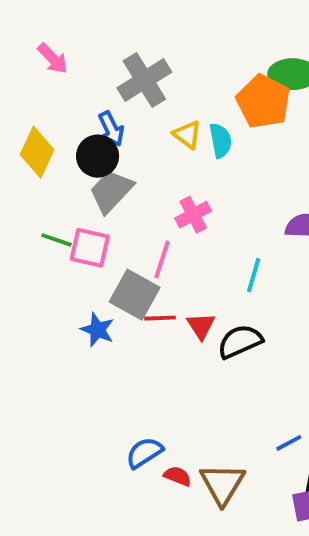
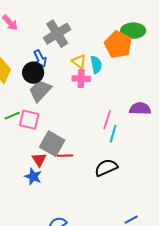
pink cross: (193, 215) -> (81, 79), moved, turned 30
green line: (57, 240) -> (12, 116), turned -42
pink line: (162, 259) -> (107, 120), moved
red triangle: (201, 326) -> (39, 160), moved
blue star: (98, 330) -> (33, 177), moved

